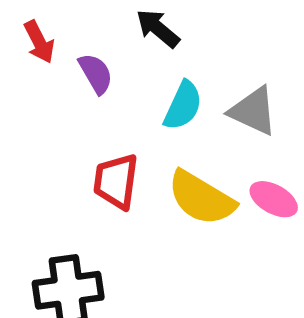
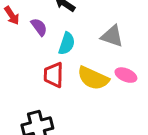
cyan semicircle: (183, 106) -> (67, 44), moved

